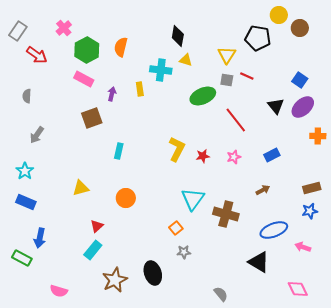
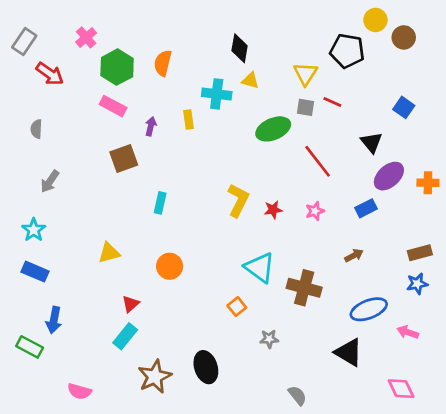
purple ellipse: (303, 107) -> (389, 176), moved
cyan triangle: (193, 199) -> (260, 268), turned -30
gray star: (184, 252) -> (269, 339), moved

